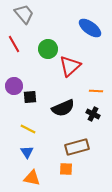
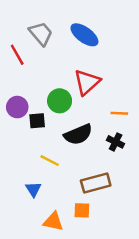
gray trapezoid: (24, 14) -> (41, 34), moved
blue ellipse: (90, 28) -> (84, 35), moved
green circle: (48, 49) -> (60, 101), moved
yellow line: (28, 129) -> (50, 161), moved
orange triangle: (32, 178) -> (53, 222), moved

